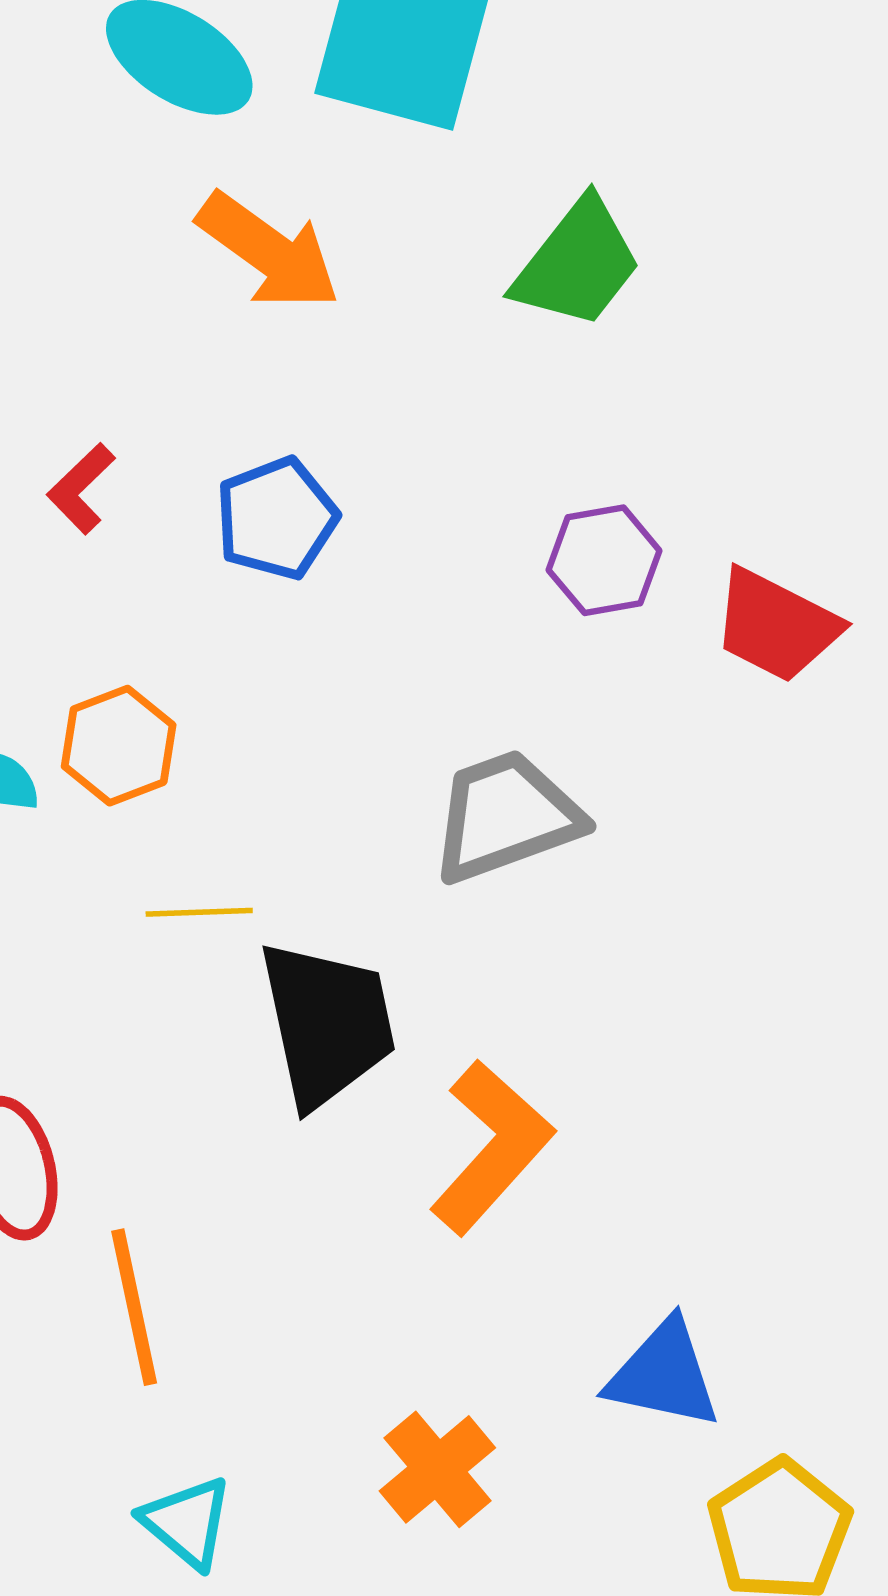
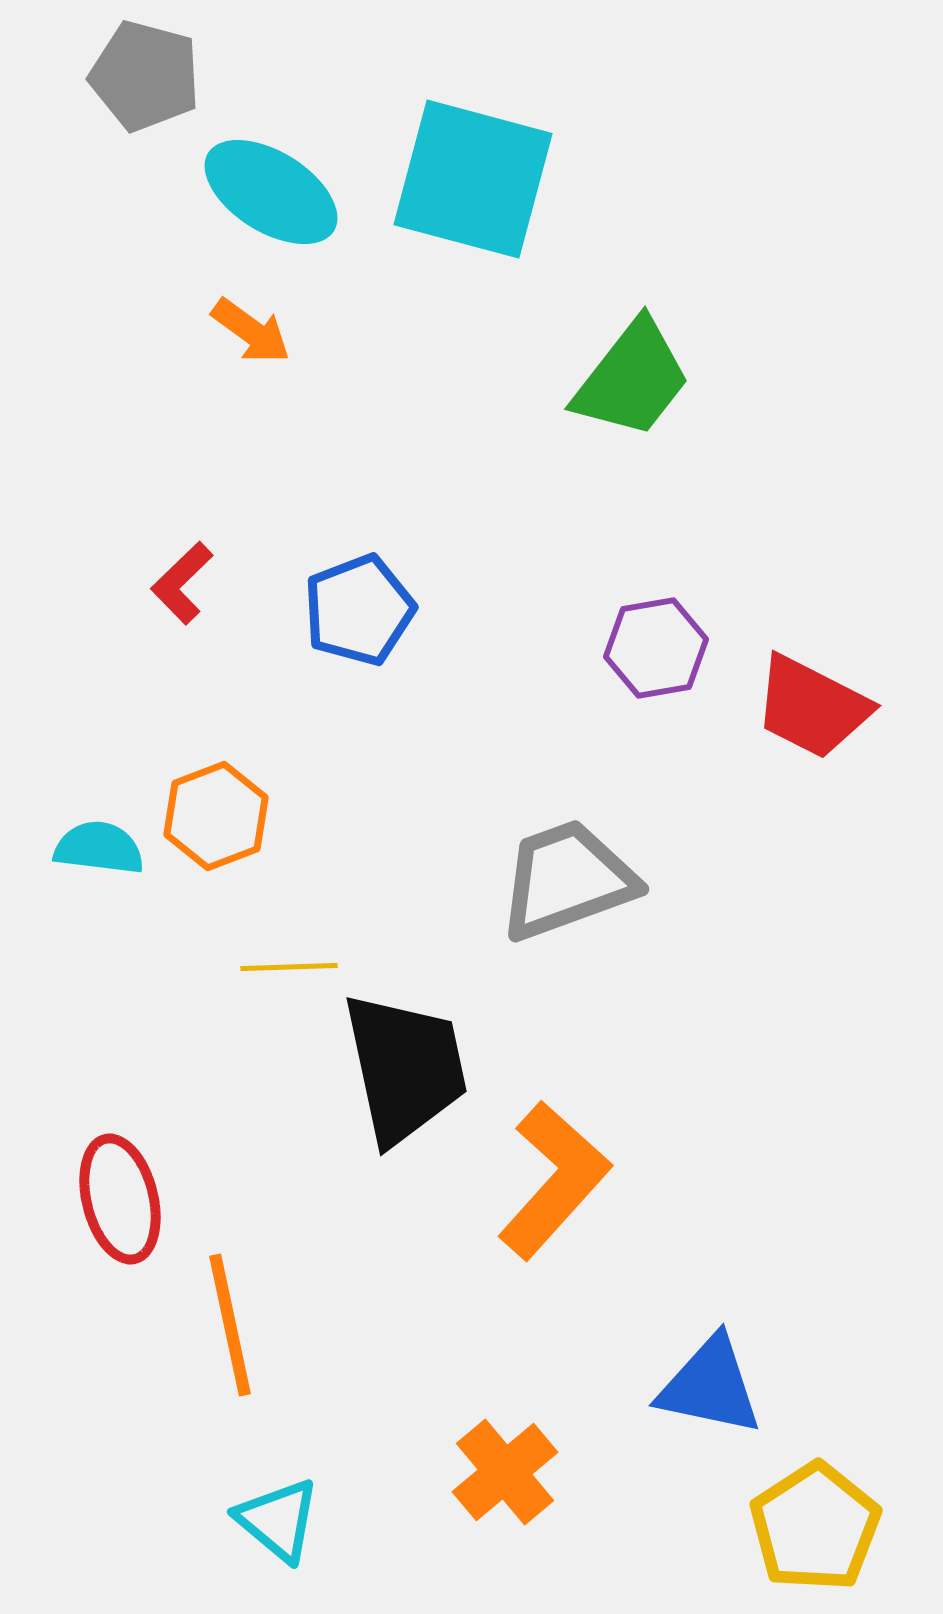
orange arrow: (269, 251) -> (251, 331), moved, size x0.6

